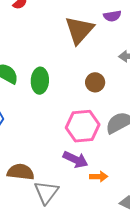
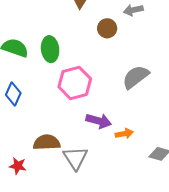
brown circle: (95, 82) -> (107, 28), moved
pink hexagon: (83, 126) -> (75, 83), moved

